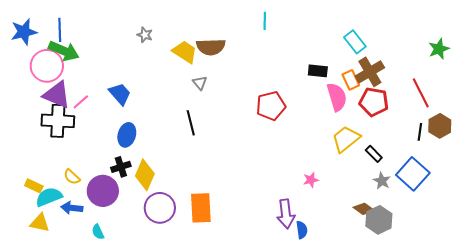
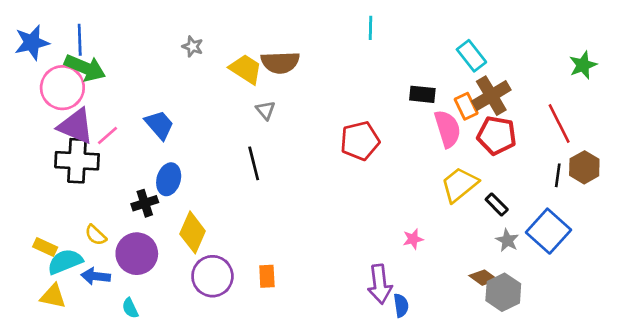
cyan line: (265, 21) -> (371, 28), moved
black cross: (121, 167) -> (145, 203), moved
orange rectangle: (201, 208) -> (267, 276), size x0.6

